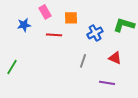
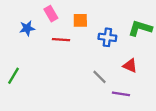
blue cross: (95, 33) -> (107, 37), turned 35
gray line: (83, 61) -> (99, 77), moved, turned -64

